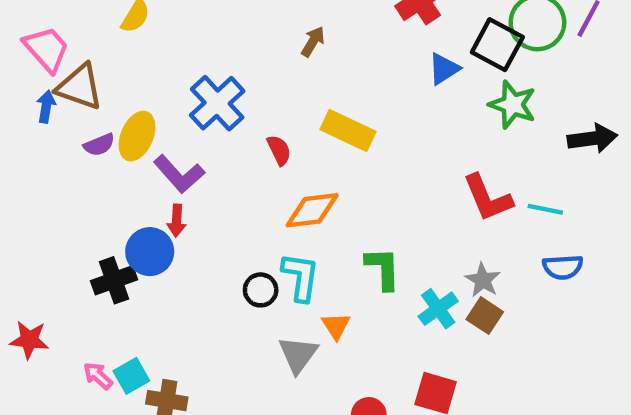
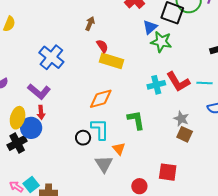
green star: (513, 105) -> (161, 42), moved
yellow ellipse: (137, 136) -> (18, 118), moved
red semicircle: (279, 150) -> (102, 46), moved
cyan cross: (438, 309) -> (156, 85), moved, turned 30

